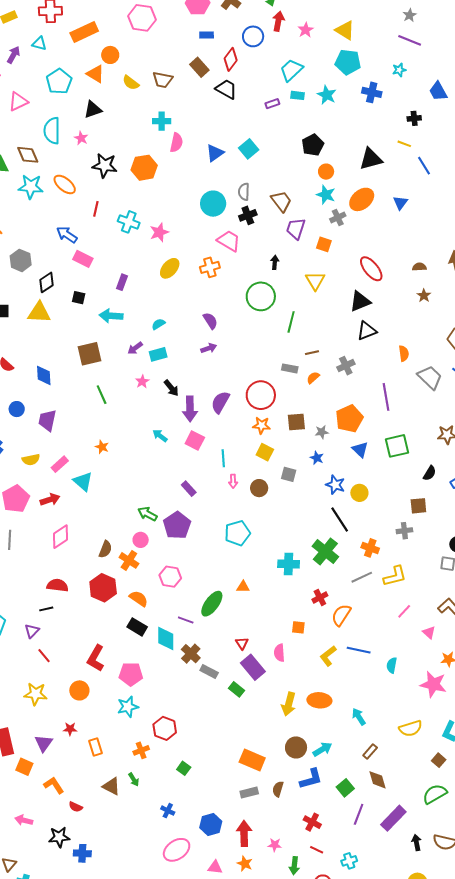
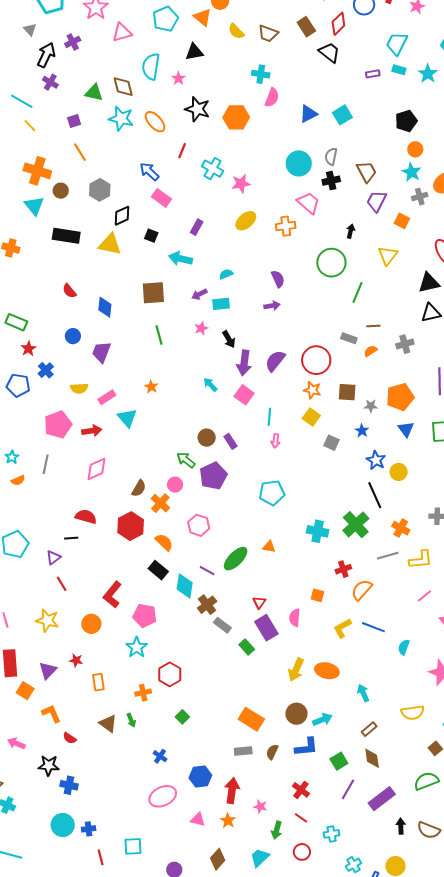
cyan trapezoid: (291, 70) -> (397, 44), turned -30
brown circle: (259, 488) -> (207, 438), moved
cyan star: (128, 707) -> (137, 647), turned -30

